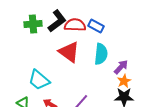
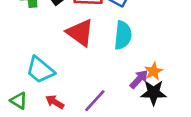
purple arrow: (121, 67) -> (139, 79), moved

